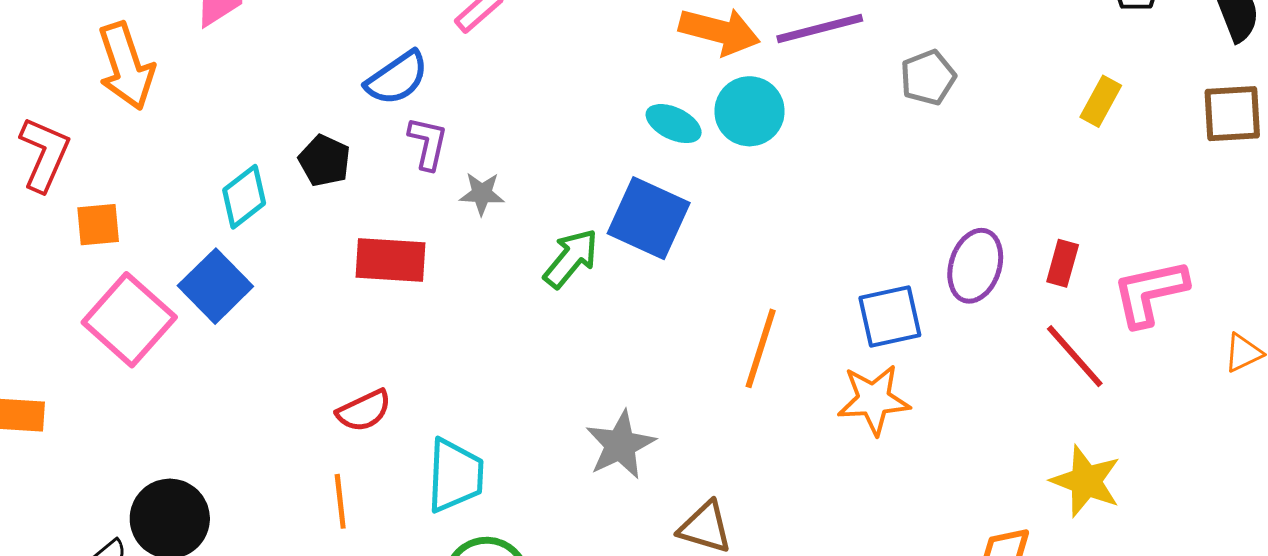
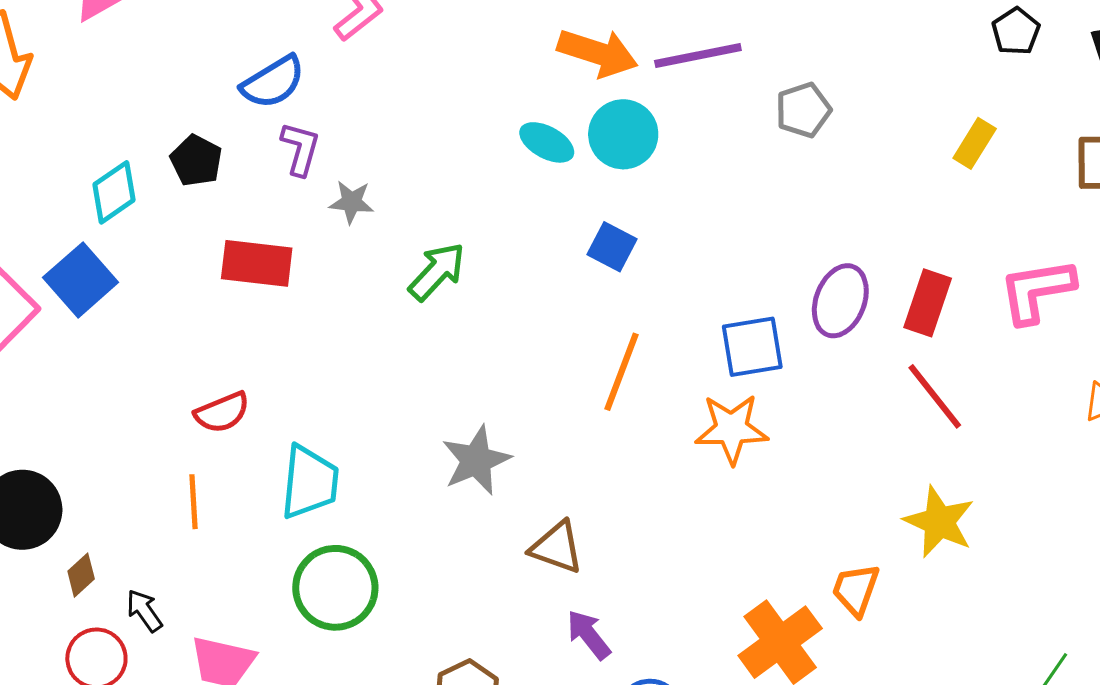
blue square: (649, 218) -> (612, 247), moved, size x0.6
red rectangle: (1063, 263) -> (928, 303), size x1.4
pink L-shape: (1150, 293) -> (1037, 291), moved

